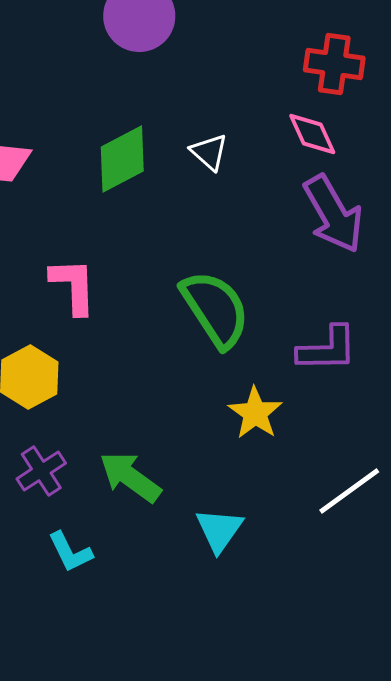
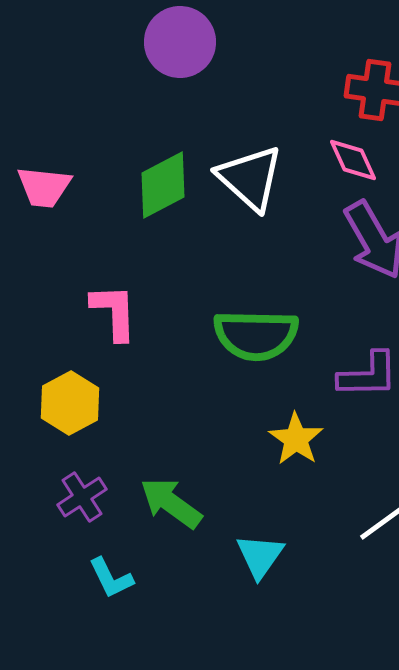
white triangle: (209, 152) -> (250, 178), size x1.8
green semicircle: (215, 309) -> (256, 335), turned 124

